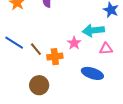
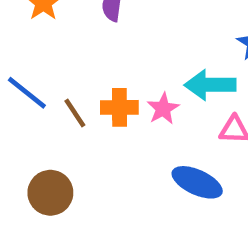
orange cross: (55, 57) -> (119, 107), moved
brown circle: (39, 85) -> (50, 193), moved

